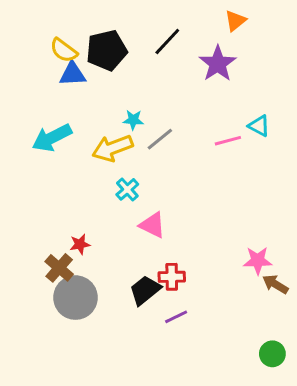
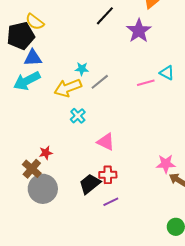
black pentagon: (107, 50) -> (21, 36), moved
blue triangle: (73, 74) -> (33, 58), moved
pink triangle: (152, 225) -> (106, 142), moved

